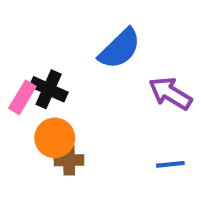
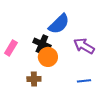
black cross: (49, 89) -> (42, 44), moved
orange circle: (55, 138) -> (48, 57), moved

